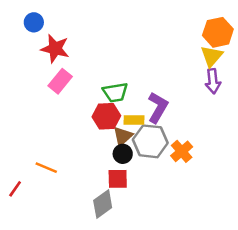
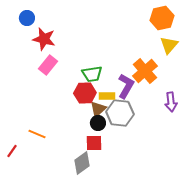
orange hexagon: (218, 32) -> (162, 18), moved
purple arrow: (213, 81) -> (171, 102), moved
orange cross: (182, 151) -> (145, 71), moved, size x1.4

